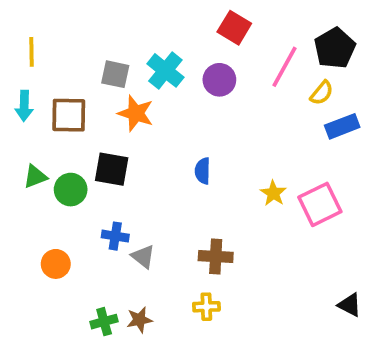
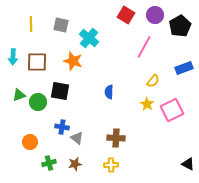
yellow line: (32, 52) -> (31, 24), moved
pink line: (285, 67) -> (144, 47), moved
gray square: (115, 74) -> (61, 25), moved
purple circle: (219, 80) -> (155, 15), moved
yellow semicircle: (322, 93) -> (153, 81), moved
brown star: (139, 320) -> (75, 164), moved
green cross: (104, 322) -> (49, 163), moved

